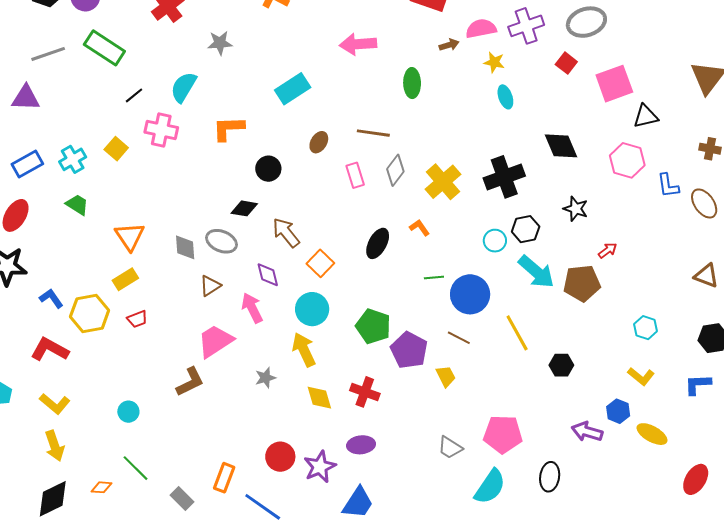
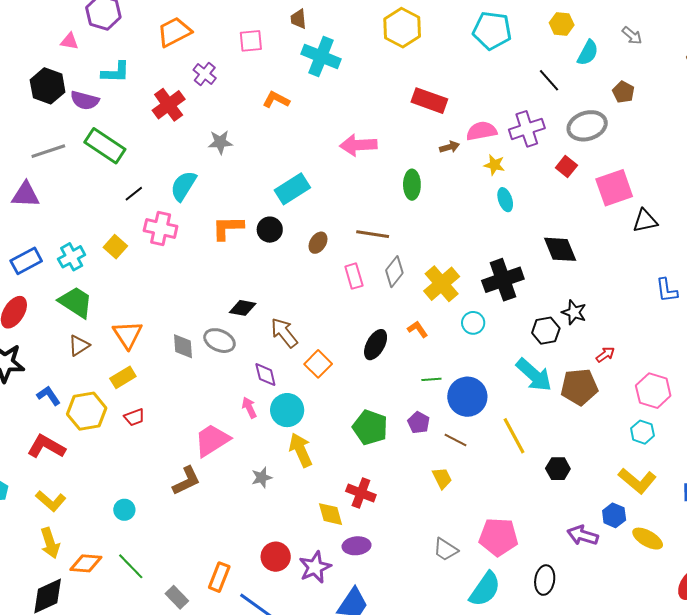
pink hexagon: (627, 160) -> (653, 391), moved
black circle: (268, 169) -> (270, 230), moved
green trapezoid: (77, 205) -> (76, 302), size x1.5
black hexagon: (526, 229) -> (546, 331), moved
cyan circle: (495, 241) -> (473, 323), moved
brown triangle: (210, 286) -> (79, 345), moved
pink arrow: (252, 308) -> (249, 408), size x0.7
cyan circle: (312, 309) -> (287, 410), moved
purple pentagon: (409, 350) -> (419, 423), moved, size x0.6
yellow L-shape: (641, 376) -> (637, 481), size x1.4
yellow diamond: (319, 398) -> (331, 514), moved
orange diamond: (101, 487) -> (86, 563), moved, size x1.5

